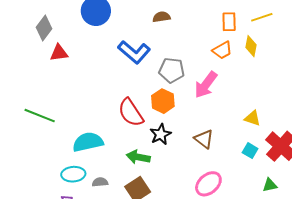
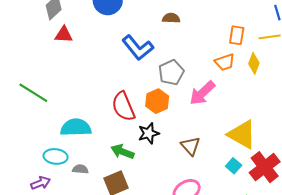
gray pentagon: (172, 70) -> (171, 72), turned 30
yellow triangle: (253, 118) -> (242, 134), size x1.8

